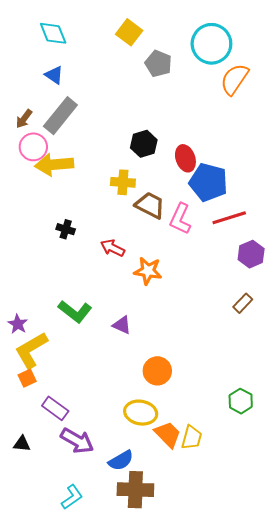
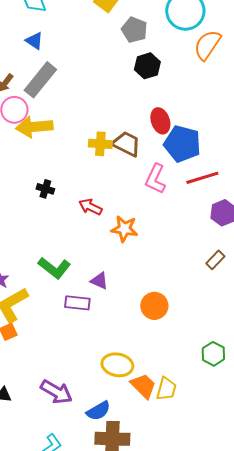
black hexagon: (144, 144) -> (147, 66), moved
brown trapezoid: (150, 205) -> (126, 144), moved
orange circle: (157, 371) -> (154, 306), moved
purple rectangle: (55, 408) -> (77, 303), moved, turned -30

